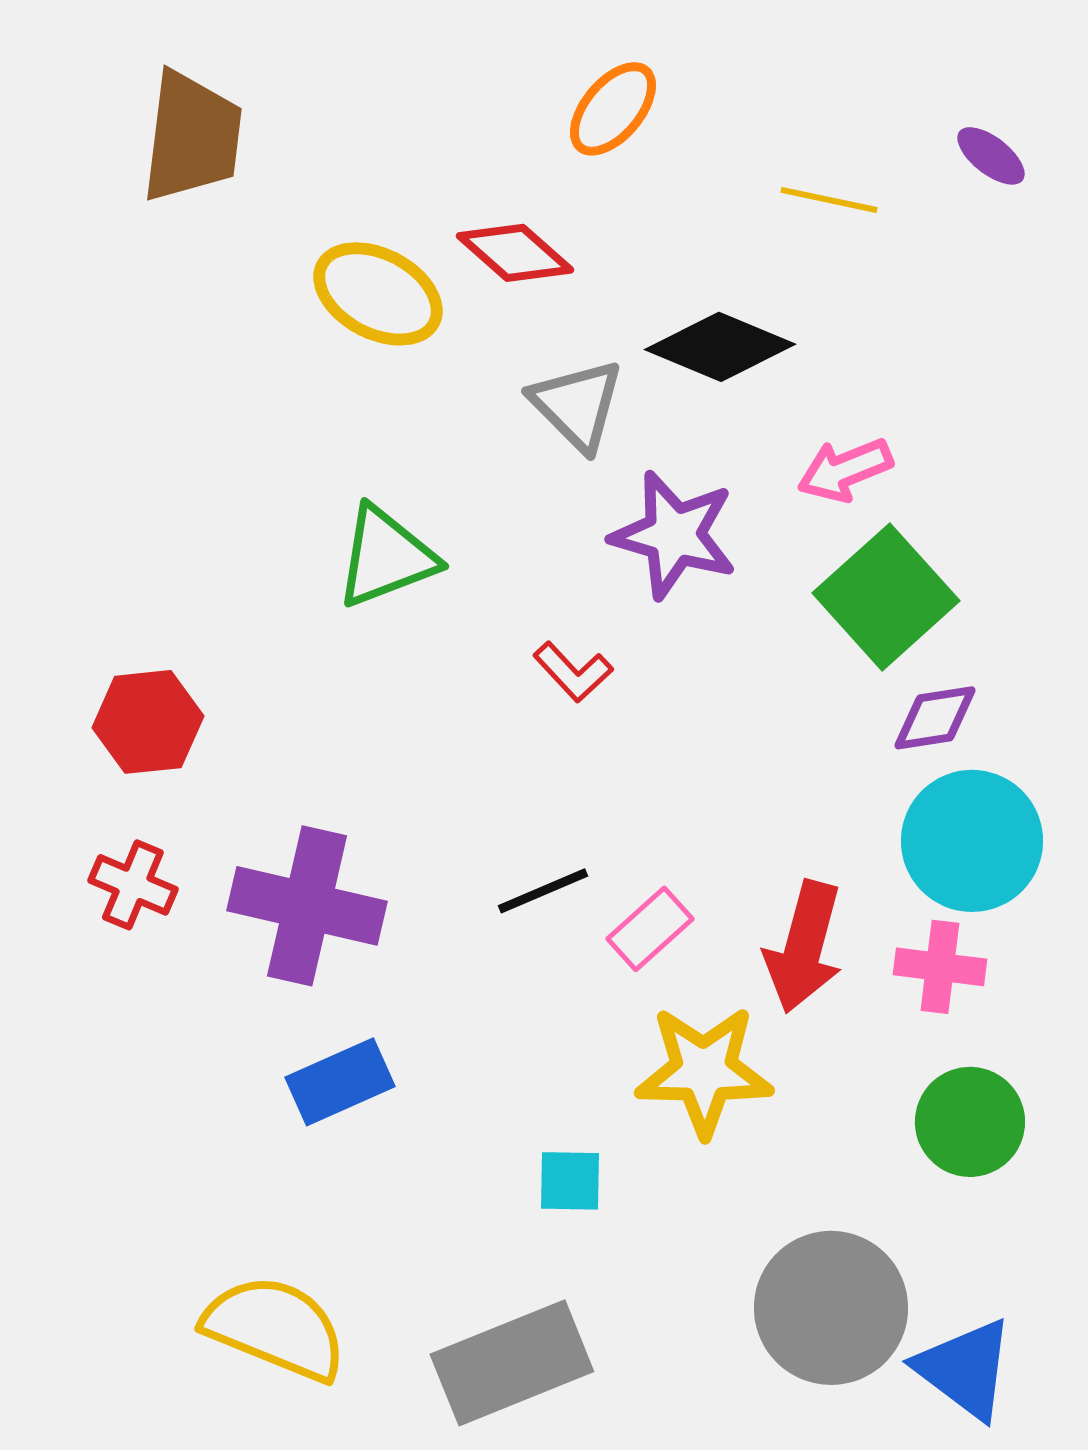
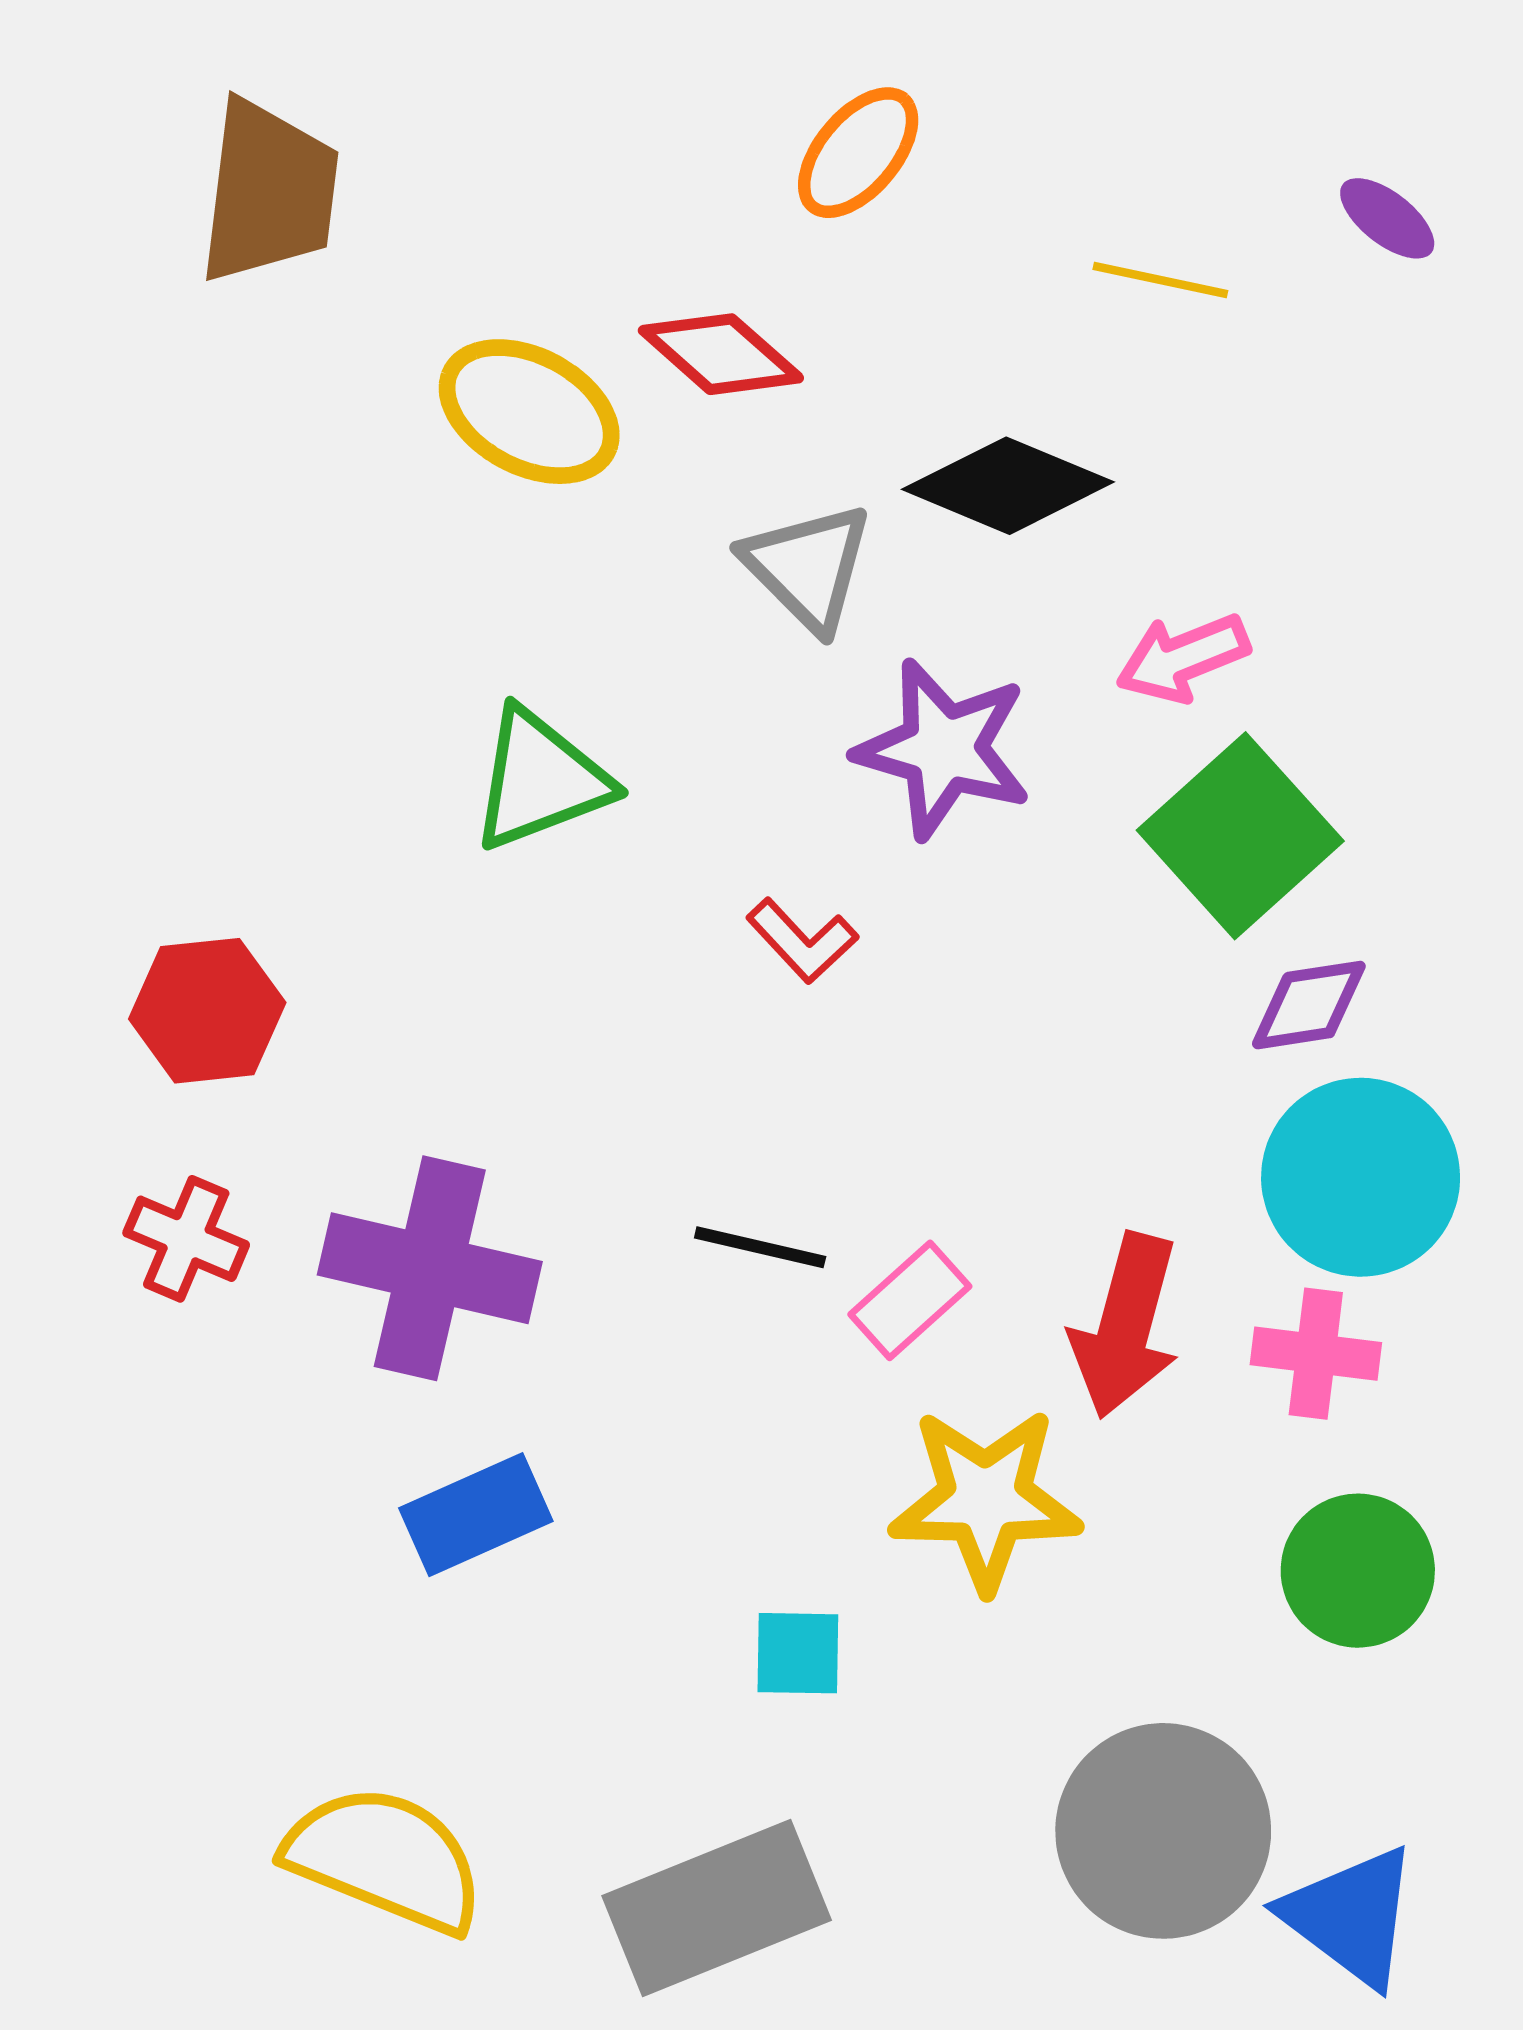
black line: (543, 891) -> (760, 1247), turned 36

